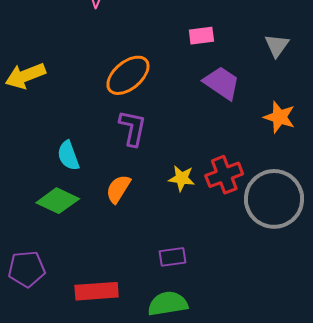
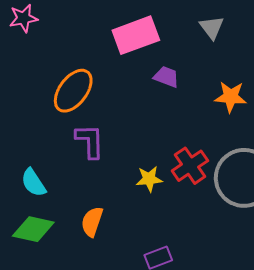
pink rectangle: (201, 36) -> (136, 35), size x1.8
purple trapezoid: (222, 83) -> (166, 77), size x0.7
orange semicircle: (118, 189) -> (92, 222), moved

